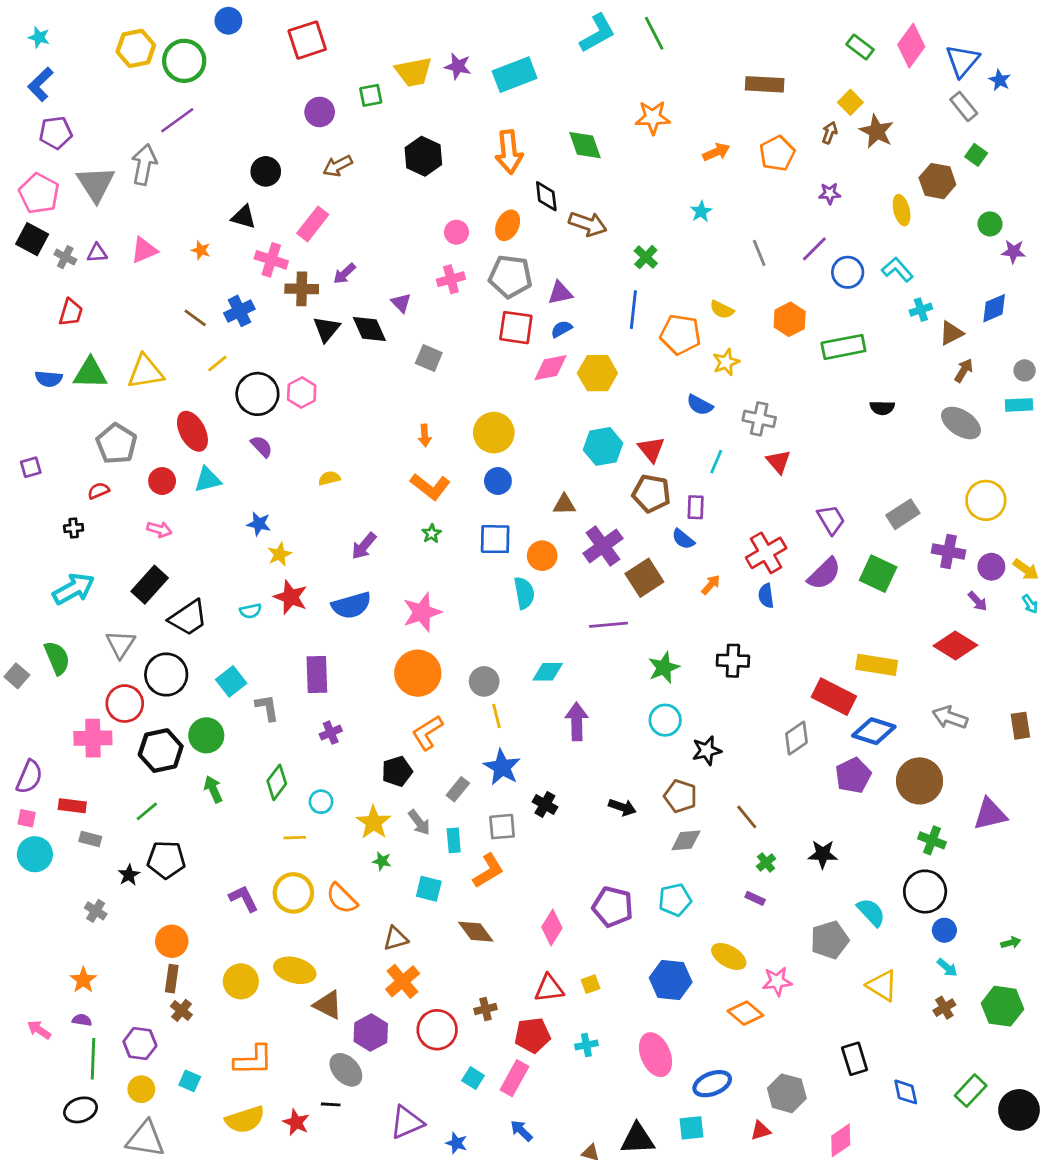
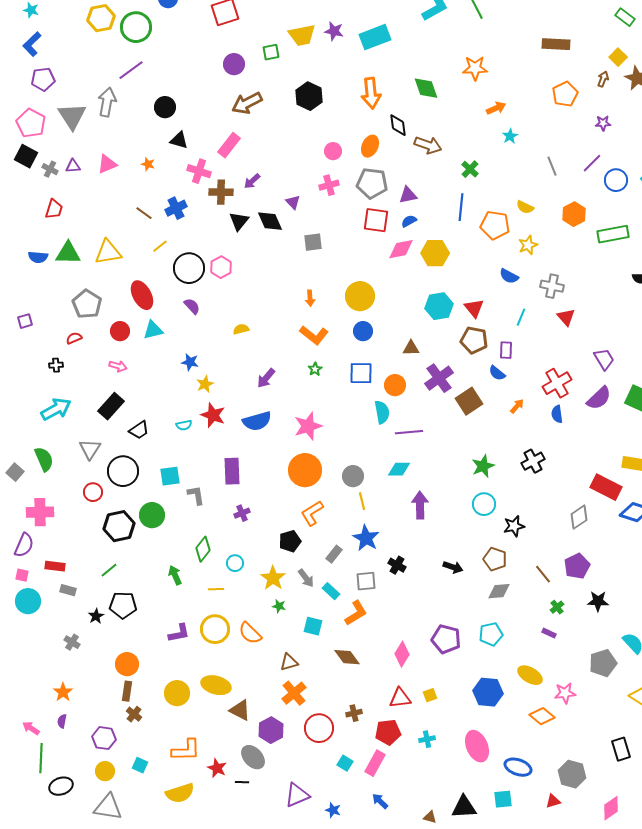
orange arrow: (716, 152) -> (496, 108), moved
brown arrow: (338, 166) -> (247, 103), size x1.4
black circle: (266, 171) -> (165, 107), moved
gray square: (429, 358) -> (313, 242), turned -30
black trapezoid: (188, 618) -> (139, 430), size x0.7
purple line: (609, 625) -> (409, 432), moved
black cross: (733, 661) -> (533, 461), turned -30
cyan square: (231, 681) -> (170, 476), turned 30
red circle: (125, 704) -> (93, 492), size x0.7
pink cross: (93, 738) -> (40, 512), moved
purple pentagon: (853, 775) -> (577, 566), moved
green arrow: (213, 789) -> (175, 575), moved
cyan rectangle: (454, 840) -> (331, 591), turned -42
purple L-shape: (244, 898) -> (179, 633), turned 105
purple semicircle: (82, 1020) -> (62, 721), turned -88
green line: (93, 1059) -> (41, 758), moved
blue ellipse: (712, 1084) -> (518, 767), turned 40
red star: (296, 1122) -> (217, 768), moved

